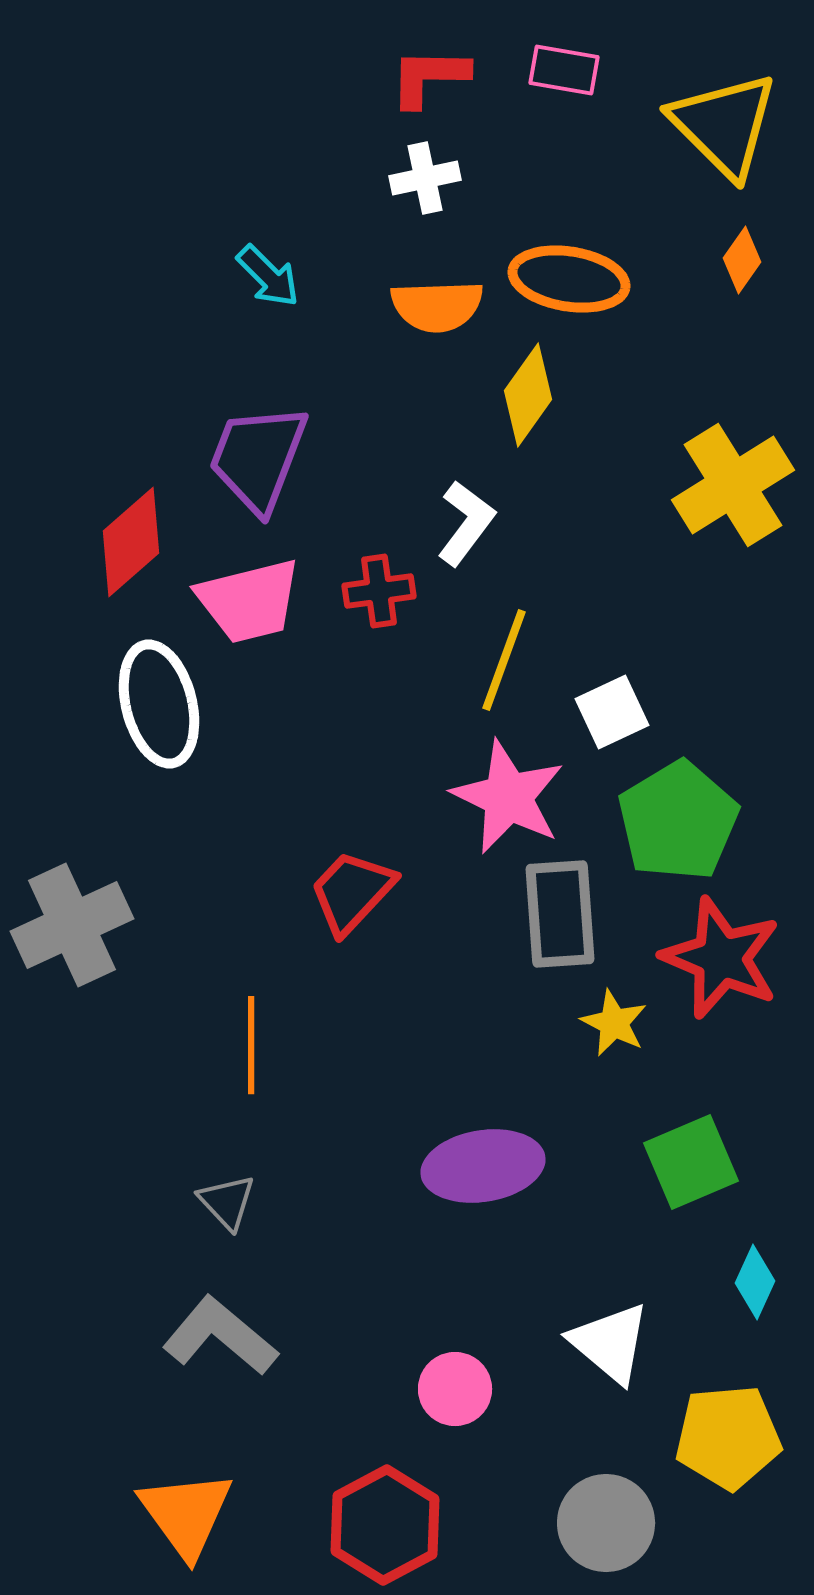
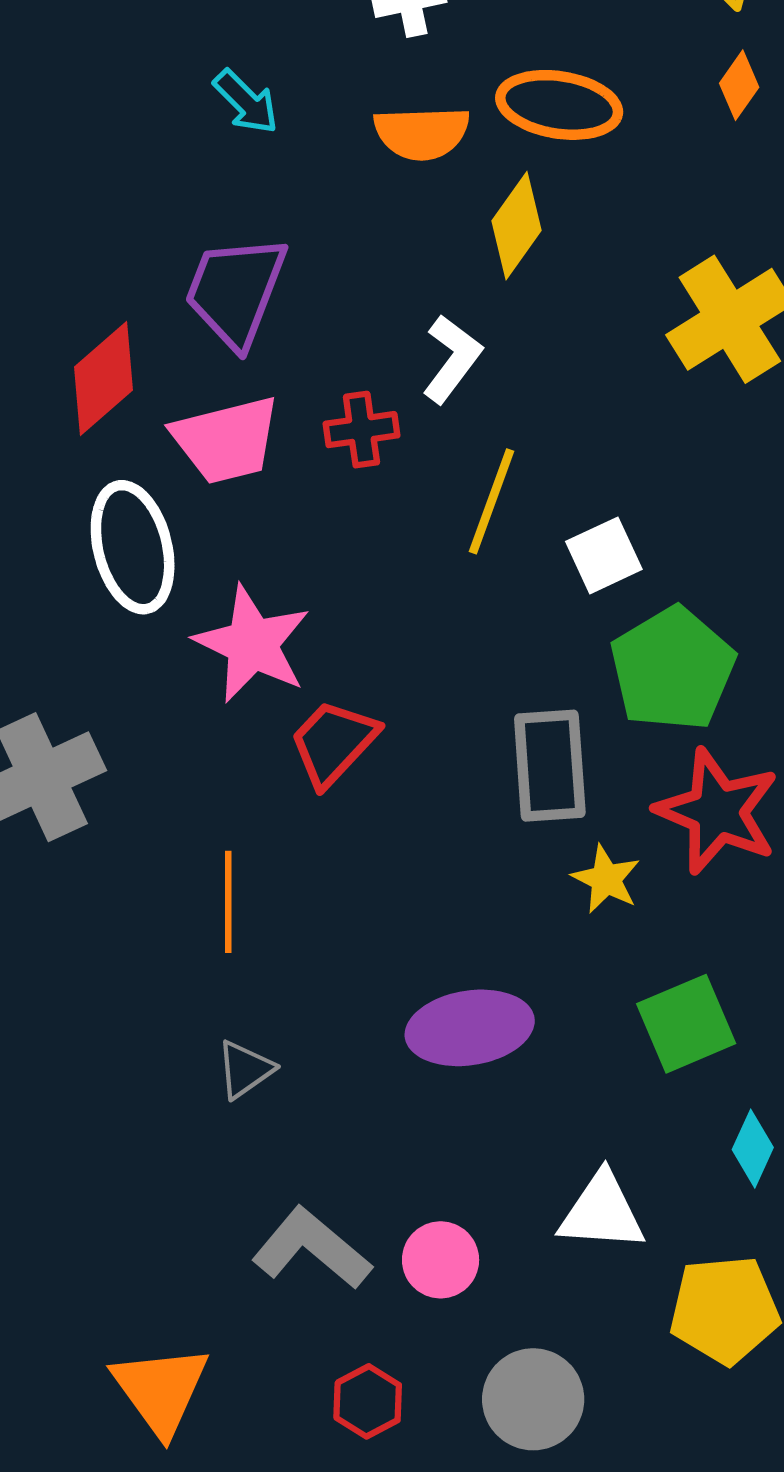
pink star: (508, 797) -> (252, 644), moved
gray triangle: (227, 1202) -> (245, 1069), moved, turned 38
gray L-shape: (220, 1336) -> (312, 1248), moved
white triangle: (610, 1343) -> (602, 1212), turned -36
gray circle: (606, 1523) -> (533, 1399), moved
red hexagon: (385, 1525) -> (368, 1401), size x0.6

